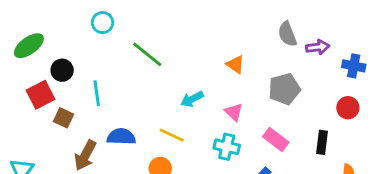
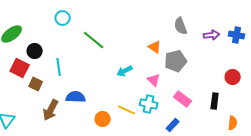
gray semicircle: (287, 34) -> (181, 26), moved
blue cross: (354, 66) -> (237, 35), moved
gray pentagon: (284, 89) -> (176, 61), moved
red square: (40, 95) -> (20, 68), turned -36
yellow line: (172, 135) -> (127, 110), moved

